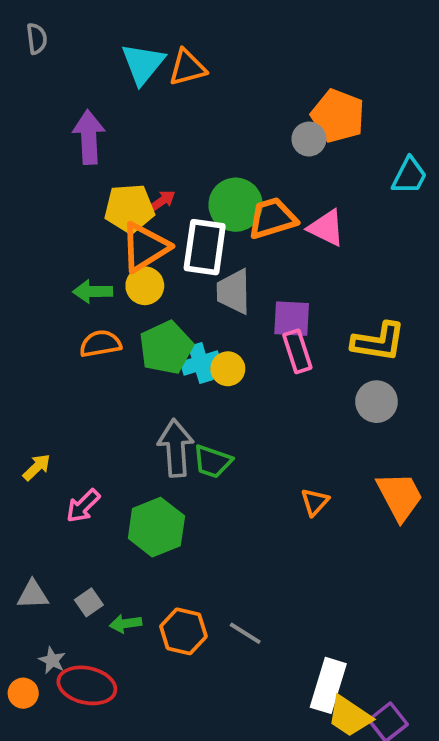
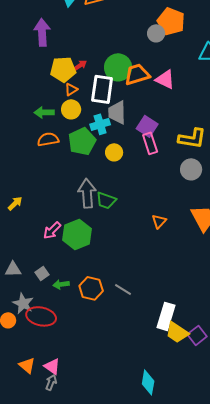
orange triangle: (145, 247) -> (71, 89), size x0.5
purple square: (292, 319) -> (147, 126), turned 30
cyan cross: (201, 363) -> (100, 124), moved
pink arrow: (83, 506) -> (52, 230), moved
gray star: (52, 660) -> (23, 303), size x1.5

